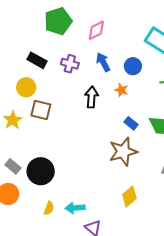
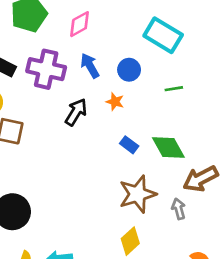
purple cross: (70, 64) -> (46, 69), size x1.6
black arrow: (92, 97) -> (76, 112), turned 30
brown star: (123, 152) -> (137, 194), moved

